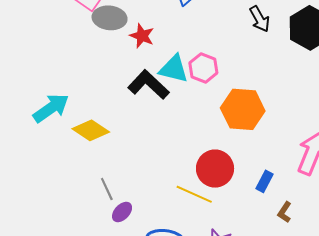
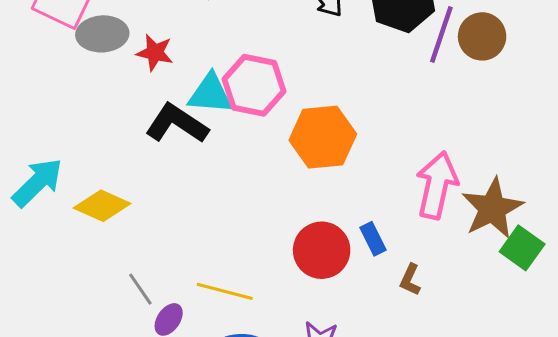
pink hexagon: (203, 68) -> (254, 85), size x1.4
red circle: (215, 169) -> (322, 250), moved
blue rectangle: (265, 181) -> (373, 239), turned -45
yellow line: (194, 194) -> (225, 291), moved

